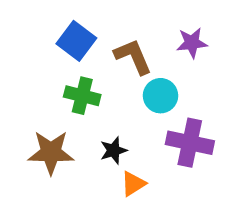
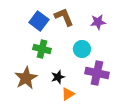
brown L-shape: (133, 57) -> (64, 17), moved
brown star: (51, 152) -> (26, 78), turned -30

